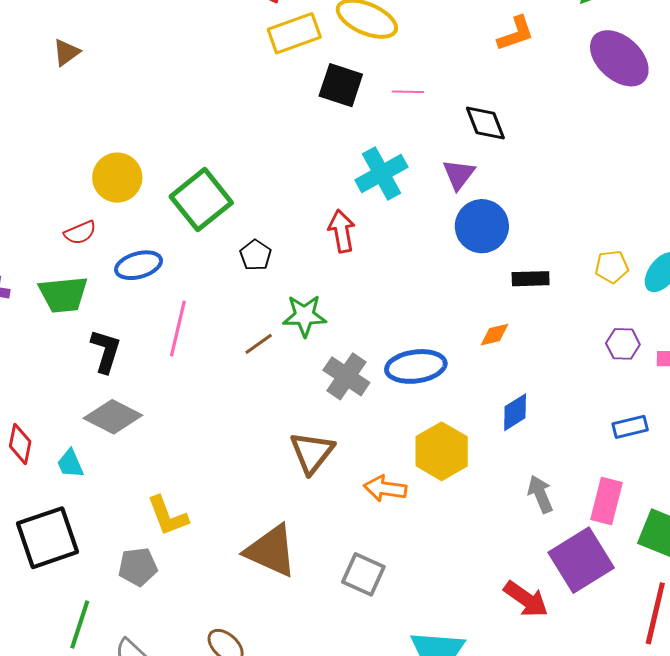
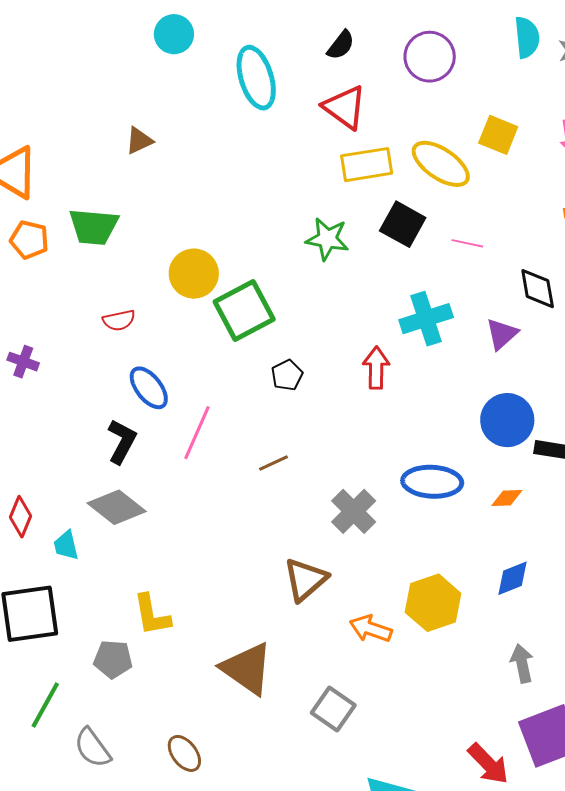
yellow circle: (117, 178) -> (194, 274), moved
blue circle: (482, 226) -> (507, 420), moved
blue ellipse: (139, 265) -> (149, 388), moved, turned 57
green trapezoid: (63, 294) -> (94, 227), moved
green star: (305, 316) -> (327, 239), moved
blue ellipse: (416, 366) -> (432, 482), moved

